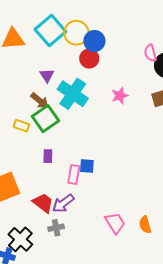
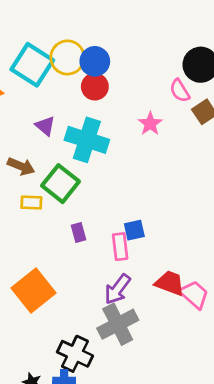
pink semicircle: (150, 53) -> (180, 91), moved
brown arrow: (40, 101) -> (21, 166), moved
red trapezoid: (43, 203) -> (170, 283), moved
gray cross: (56, 228) -> (118, 324), size x1.8

